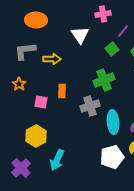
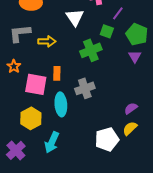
green square: (112, 49) -> (107, 31), turned -32
green cross: (104, 80) -> (91, 50), moved
pink square: (41, 102) -> (36, 84), size x1.6
cyan ellipse: (113, 122) -> (61, 104), moved

